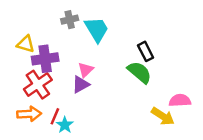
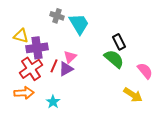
gray cross: (70, 20) -> (57, 16), turned 32
pink semicircle: (180, 100) -> (145, 71), moved, turned 54
red line: (55, 116) -> (54, 66), moved

